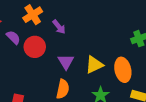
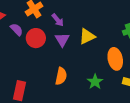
purple triangle: (66, 62) -> (62, 40), moved
yellow triangle: (94, 65) -> (87, 36), moved

